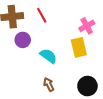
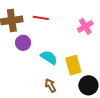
red line: (42, 15) -> (41, 18), turned -49
yellow rectangle: (79, 47) -> (73, 65), moved

